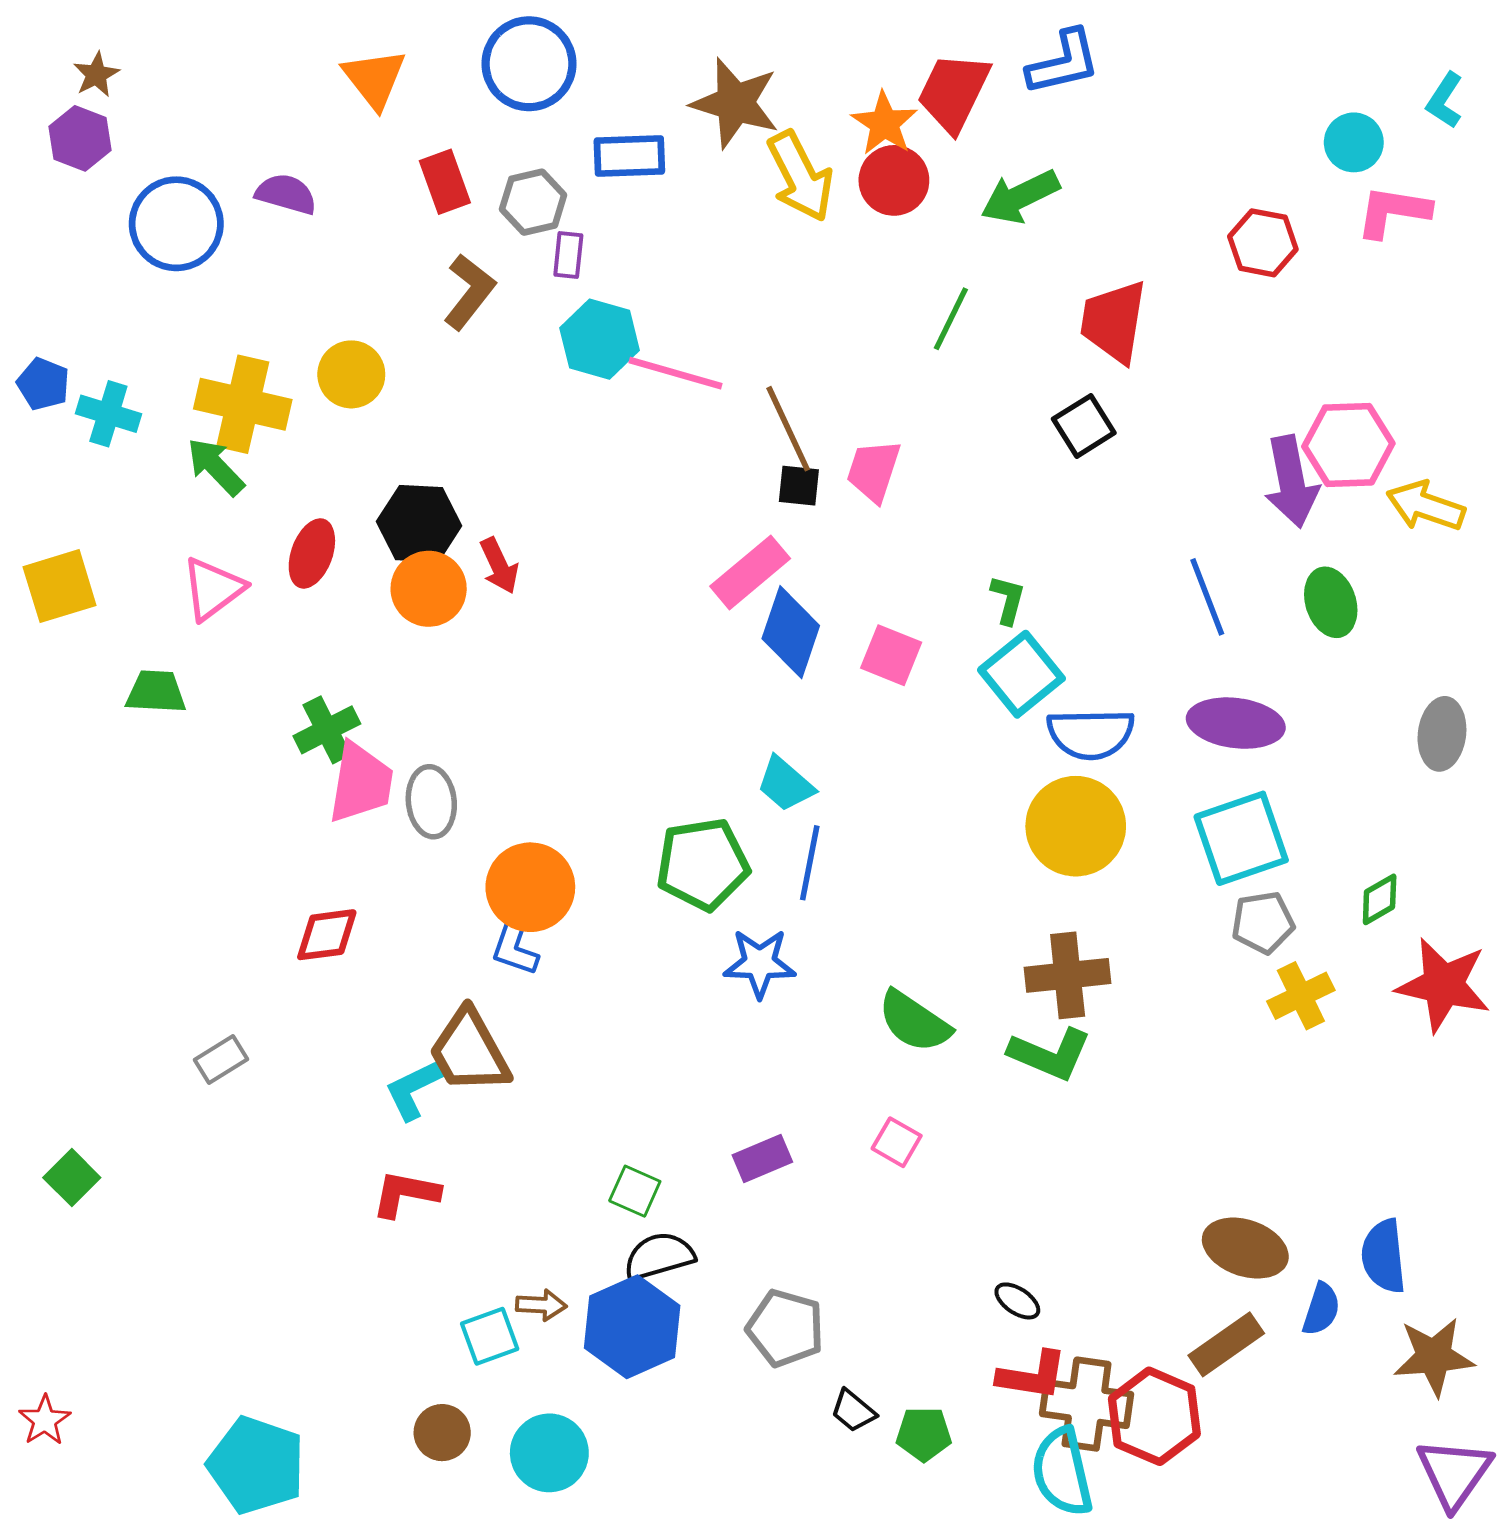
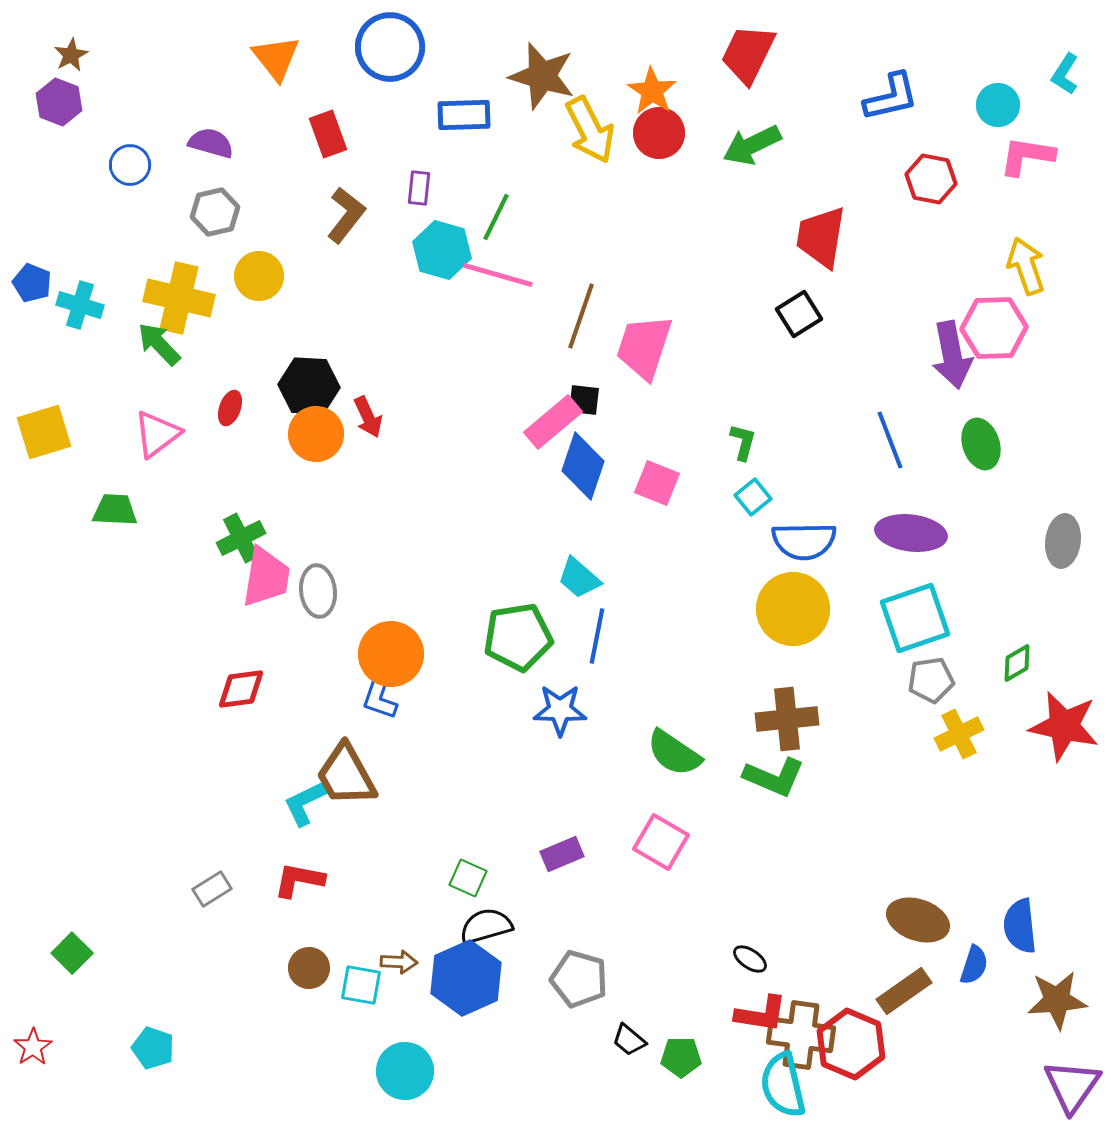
blue L-shape: (1063, 62) -> (891, 97), moved
red trapezoid: (954, 92) -> (748, 54), moved
gray hexagon: (533, 202) -> (215, 212), moved
blue circle: (176, 224) -> (130, 165), size x0.6
green line: (951, 319) -> (496, 217), moved
brown line: (788, 429) -> (581, 316), turned 44
pink trapezoid: (874, 471) -> (644, 347), size x1.4
black square: (799, 486) -> (584, 400), moved
yellow arrow: (1426, 506) -> (1026, 266), moved, turned 52
red ellipse: (312, 553) -> (230, 408), size x0.7
cyan square: (1021, 674) -> (753, 497), size x0.6
gray rectangle: (221, 1059) -> (212, 889), moved
pink square: (897, 1142) -> (661, 842), size x1.5
green square: (72, 1178) -> (72, 953), moved
cyan square: (490, 1336) -> (361, 985), turned 30
brown circle: (442, 1433) -> (309, 968), moved
cyan pentagon: (256, 1465) -> (153, 1048), moved, size x0.6

